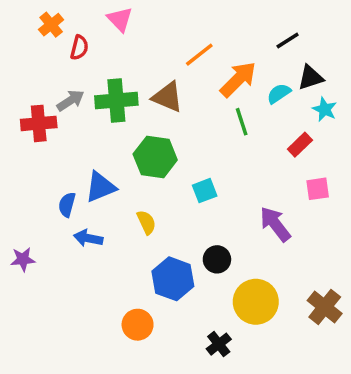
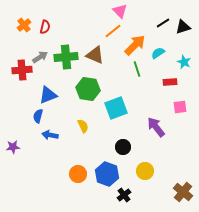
pink triangle: (120, 19) -> (120, 11), moved
orange cross: (51, 25) -> (24, 25), moved
black triangle: (311, 78) -> (183, 27), moved
red rectangle: (300, 145) -> (170, 82), turned 40
blue triangle: (100, 187) -> (48, 95), moved
cyan square: (205, 191) -> (116, 108), size x1.6
blue hexagon: (173, 279) -> (107, 174), moved
yellow circle: (256, 302) -> (145, 171), size x0.7
brown cross: (325, 307) -> (183, 192), moved
orange circle: (138, 325) -> (78, 174), moved

